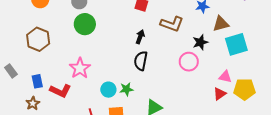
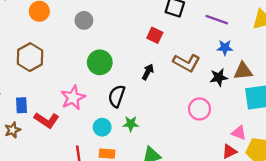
green circle: (85, 24) -> (100, 62), moved
black star: (200, 42) -> (219, 77), moved
black semicircle: (141, 61) -> (117, 96), moved
green star: (126, 89) -> (131, 124), moved

